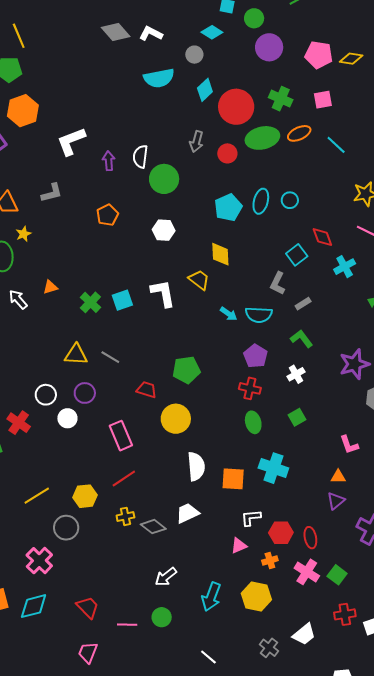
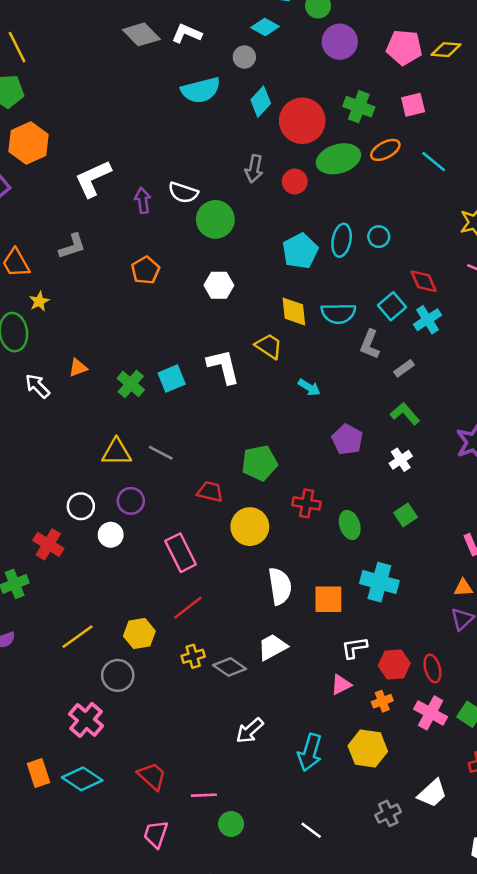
white semicircle: (140, 157) -> (183, 193), turned -75
cyan cross: (345, 267) -> (427, 320), moved
cyan semicircle: (259, 315) -> (338, 313), moved
red cross: (250, 388) -> (307, 503), moved
cyan diamond: (34, 606) -> (82, 779), turned 52
green circle: (162, 617) -> (231, 824), moved
gray cross: (269, 648) -> (388, 813), turned 30

